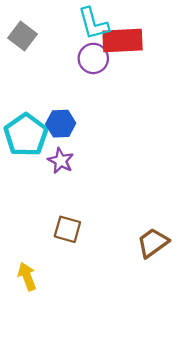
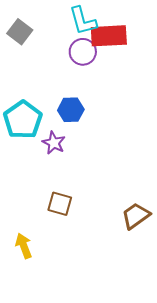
blue hexagon: (61, 124) -> (71, 110), moved

